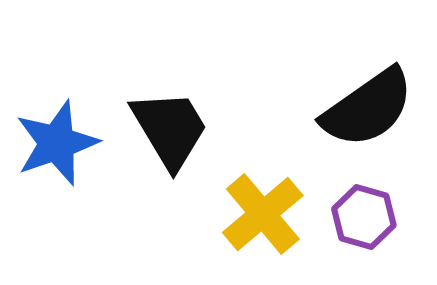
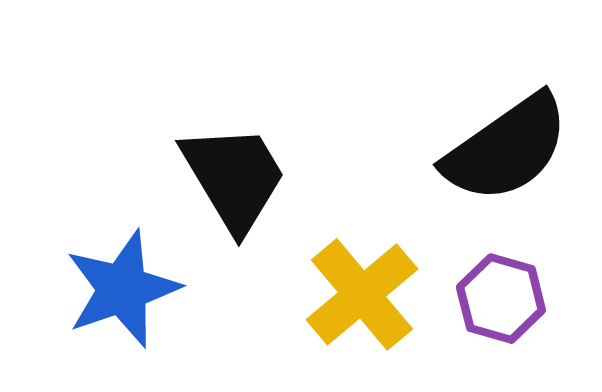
blue star: (57, 143) -> (122, 289), moved

